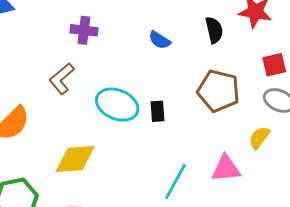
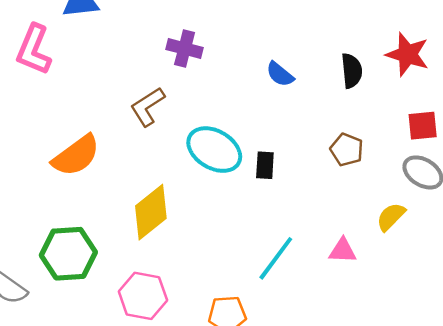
brown pentagon: (219, 91) -> (347, 150), size x0.6
yellow diamond: (75, 159) -> (151, 212), turned -42
pink triangle: (226, 169) -> (343, 251), size x0.7

